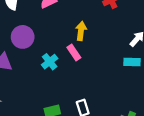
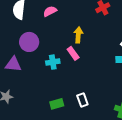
cyan cross: (50, 62) -> (53, 62), turned 32

